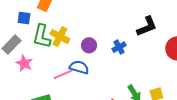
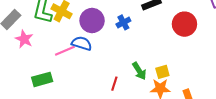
purple circle: (89, 45) -> (92, 21), size x1.5

